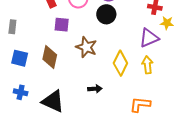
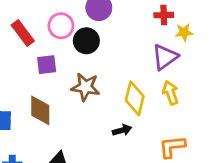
black circle: (106, 14) -> (86, 41), moved
black arrow: (95, 89) -> (122, 130), moved

